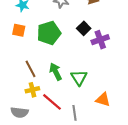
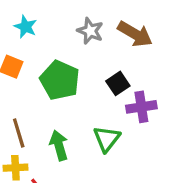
green pentagon: (49, 33) -> (60, 80), turned 30
green triangle: (79, 78) -> (107, 139), moved

